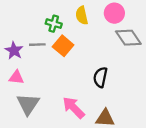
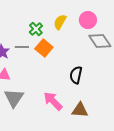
yellow semicircle: (82, 15) -> (60, 22), turned 42
green cross: (54, 24) -> (36, 29), turned 32

